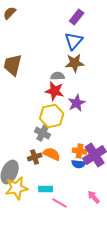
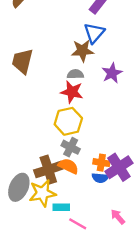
brown star: (75, 63) -> (82, 51), moved
purple star: (77, 103) -> (112, 73), moved
gray cross: (43, 133) -> (71, 147), moved
brown cross: (35, 157) -> (48, 170), size x1.6
yellow star: (17, 188) -> (42, 193), moved

